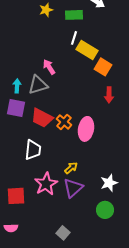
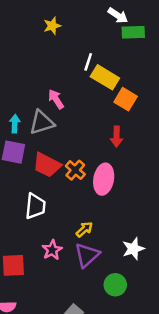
green rectangle: (74, 15) -> (133, 32), moved
red arrow: (109, 95) -> (117, 137), moved
pink star: (46, 184) -> (52, 250), size x0.7
green circle: (105, 210) -> (115, 285), moved

